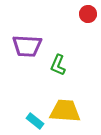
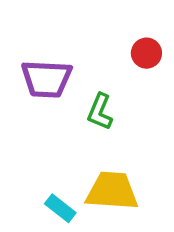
red circle: (88, 14) -> (146, 53), moved

